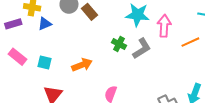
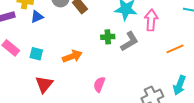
orange line: (190, 42) -> (175, 49), moved
green cross: (119, 44) -> (108, 37), turned -32

